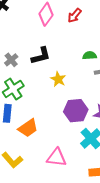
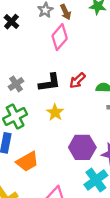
red arrow: (75, 15) -> (77, 81), moved
yellow star: (58, 79) -> (55, 112), moved

